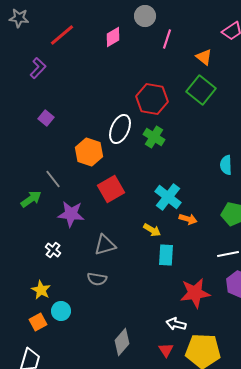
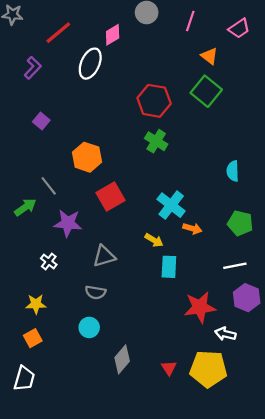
pink line: (167, 39) -> (190, 21), moved
white ellipse: (120, 129) -> (90, 64), moved
yellow star: (41, 290) -> (36, 304), turned -30
cyan circle: (61, 311) -> (89, 327), moved
white arrow: (176, 324) -> (225, 334), moved

